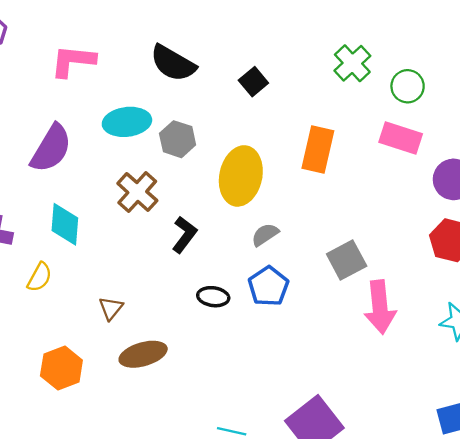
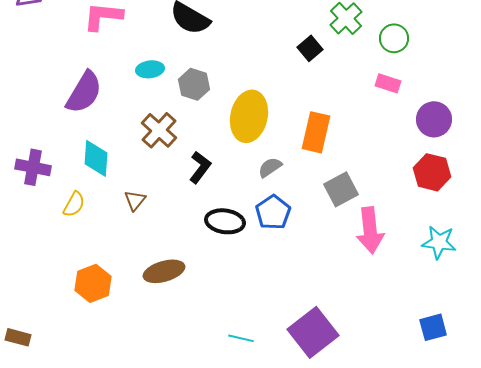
black square: (253, 82) -> (310, 48), moved
cyan ellipse: (127, 122) -> (150, 69), size x0.7
pink rectangle: (401, 138) -> (388, 83), size x0.7
orange rectangle: (318, 149) -> (316, 132), moved
black ellipse: (213, 297) -> (225, 221), size x1.4
brown triangle: (111, 308) -> (135, 200), moved

